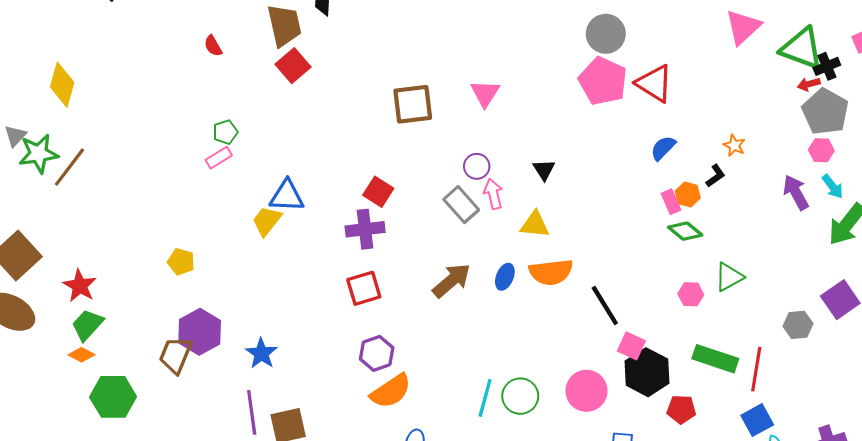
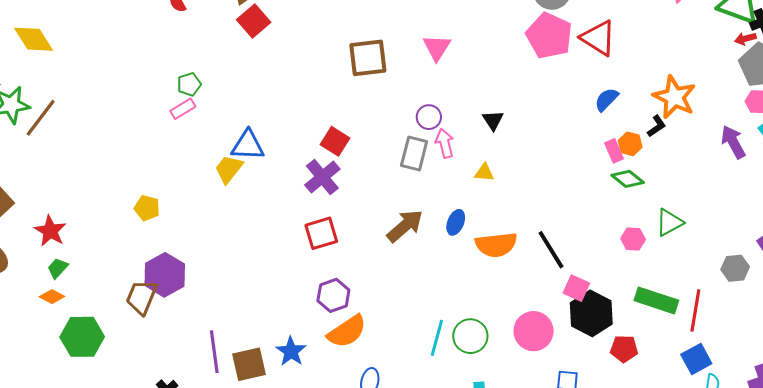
yellow diamond: (62, 85) -> (34, 39), turned -48
orange star: (734, 145) -> (674, 97), size x2.0
gray rectangle: (461, 205) -> (414, 153), turned 56
yellow triangle: (535, 225) -> (484, 173), size x0.7
purple cross: (365, 229) -> (322, 177), turned -33
orange semicircle: (551, 272) -> (496, 245), moved
green trapezoid: (87, 325) -> (58, 268), size x0.7
blue star: (261, 353) -> (291, 351), moved

